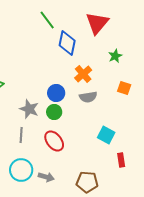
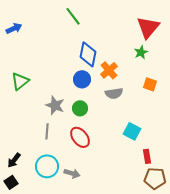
red triangle: (97, 23) -> (148, 27), moved
blue diamond: (67, 43) -> (88, 54), moved
blue circle: (56, 93) -> (82, 79), moved
brown pentagon: (87, 182) -> (155, 178), moved

